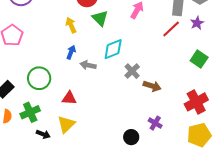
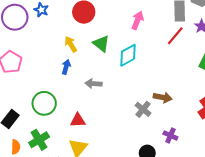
green triangle: (100, 18) -> (101, 44), moved
cyan diamond: (113, 49) -> (128, 55), moved
blue arrow: (71, 52) -> (66, 67), moved
gray cross: (132, 71) -> (143, 109), moved

